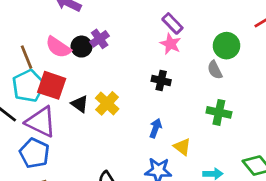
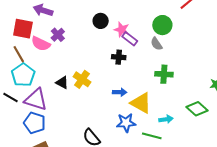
purple rectangle: (172, 23) -> (130, 39), moved
purple cross: (100, 39) -> (58, 35), moved
black circle: (82, 47) -> (101, 21), moved
red square: (52, 85) -> (23, 29), moved
blue arrow: (156, 128) -> (120, 92), turned 80
yellow triangle: (182, 147) -> (141, 103), size x1.6

